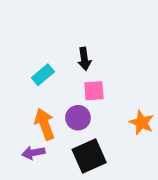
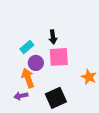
pink square: (94, 91) -> (59, 57), size x1.5
purple circle: (78, 118) -> (36, 63), moved

